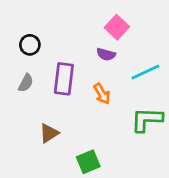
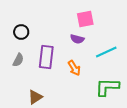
pink square: (117, 27) -> (85, 19), turned 36

